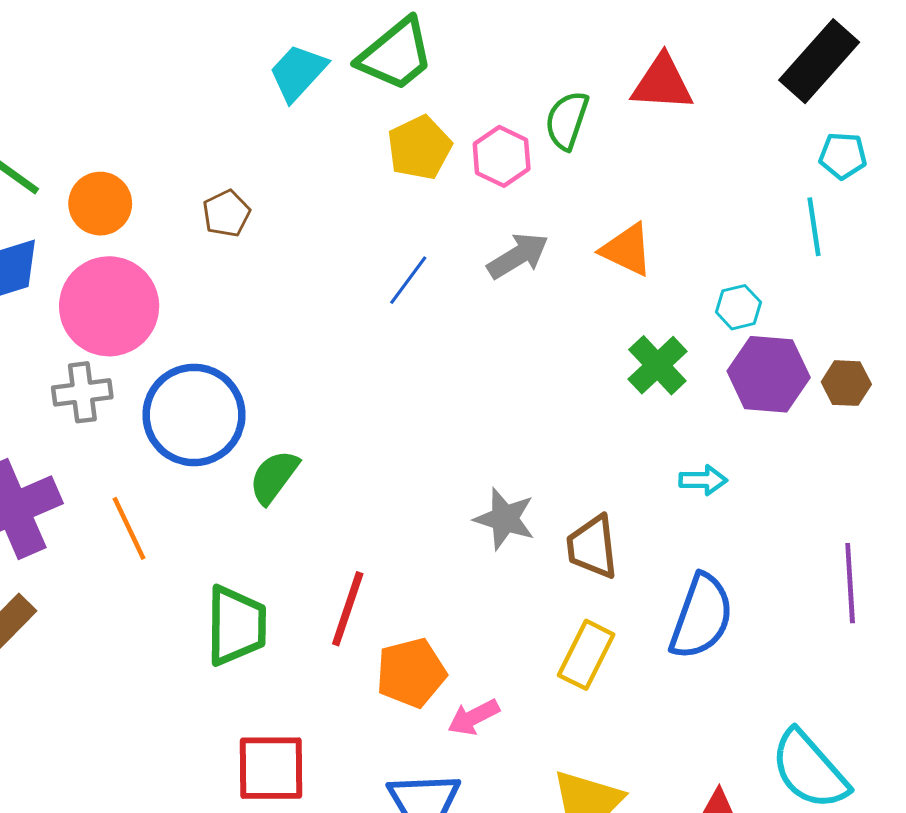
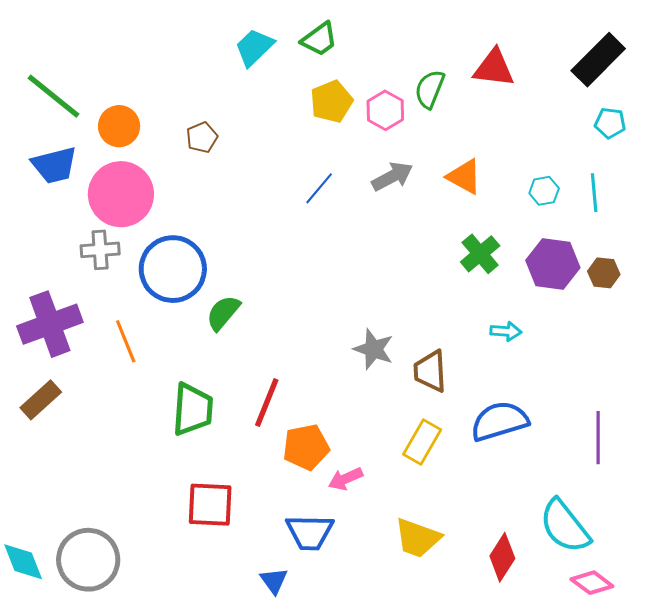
green trapezoid: (396, 55) -> (319, 39), size x0.7
cyan line: (814, 227) -> (594, 193), moved
cyan hexagon: (738, 307) -> (544, 191), moved
purple line: (850, 583) -> (598, 438), moved
blue semicircle: (701, 617) -> (499, 421), turned -130

